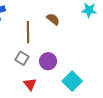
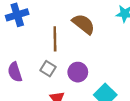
brown semicircle: (53, 19) -> (83, 24), size x1.5

